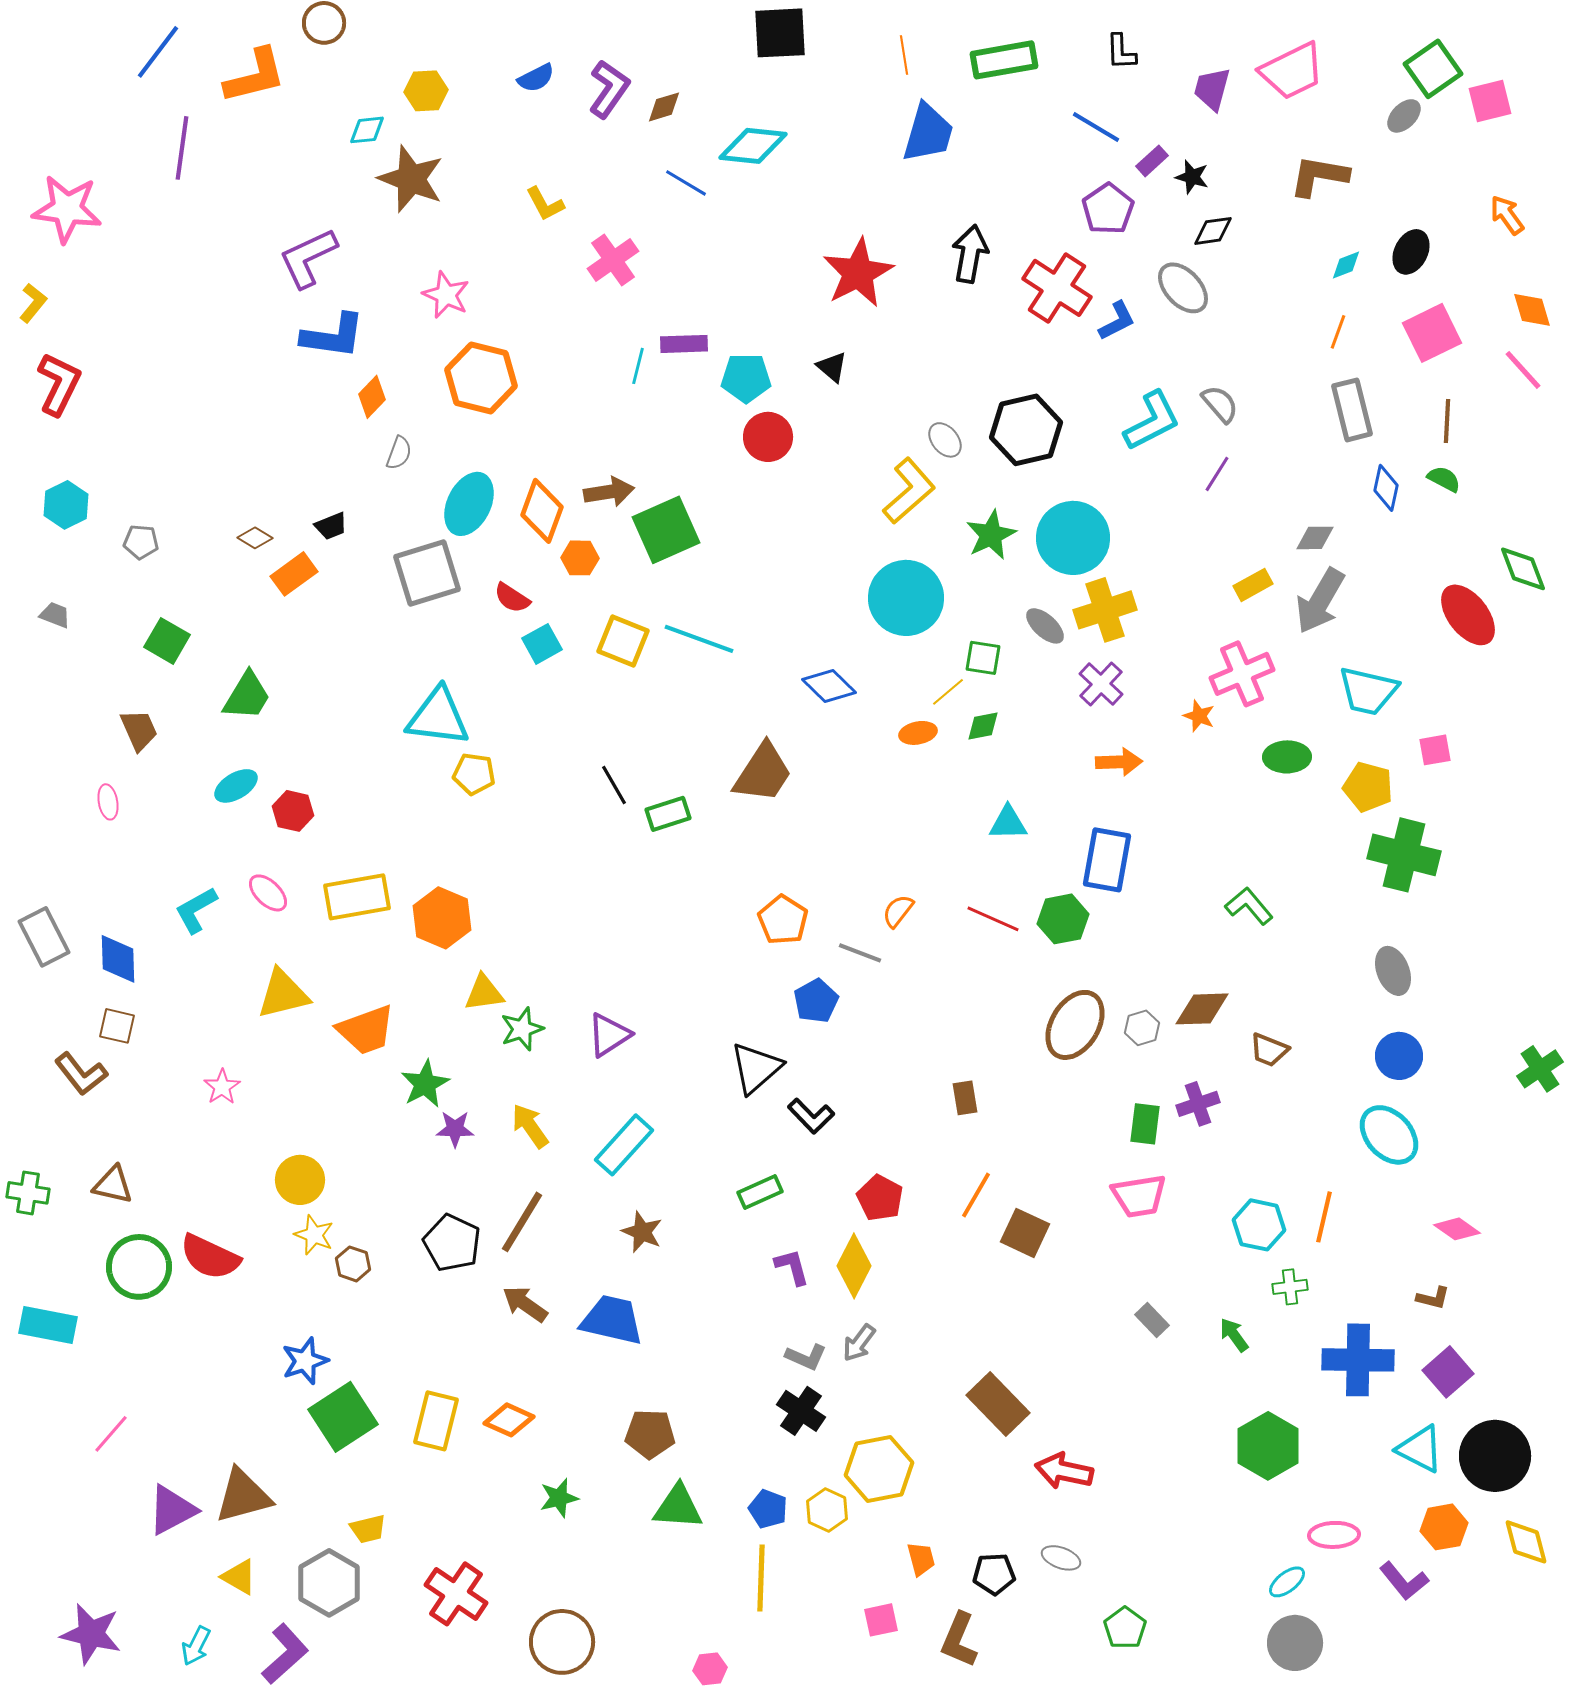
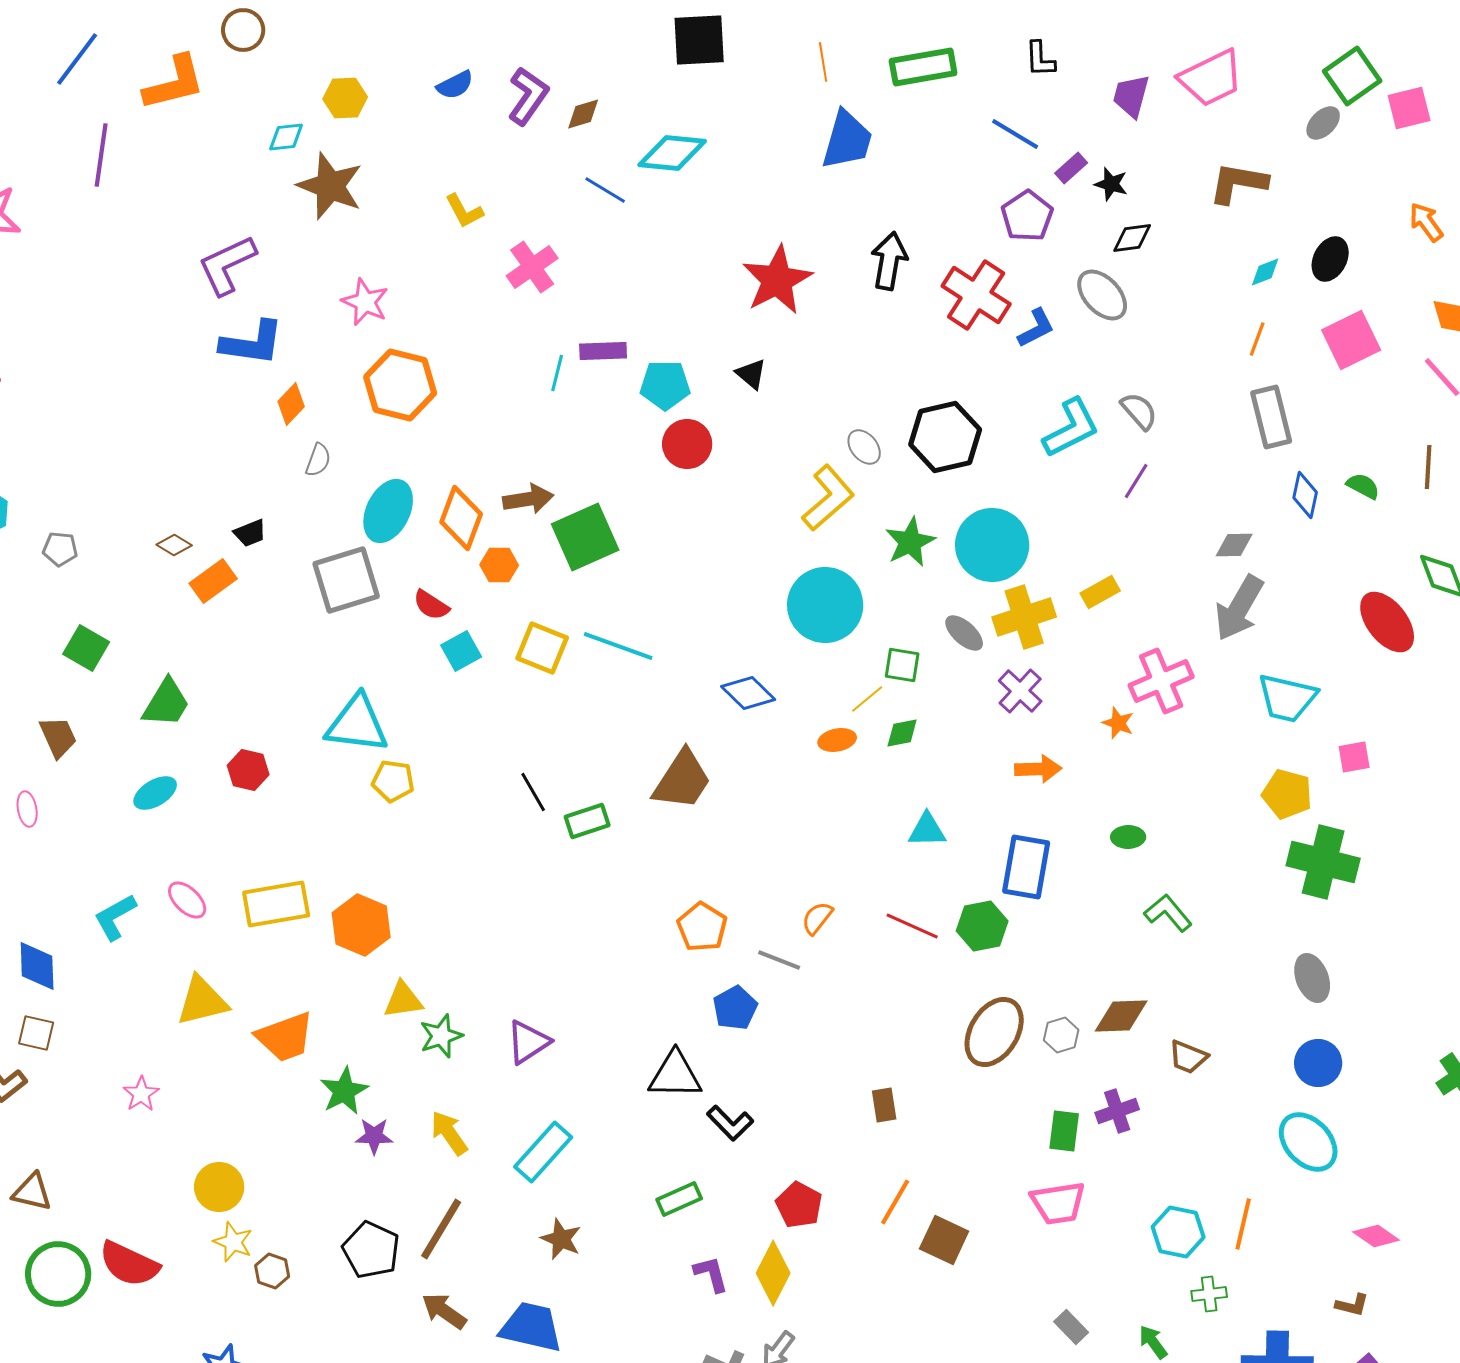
brown line: (1447, 421) -> (1428, 467), moved
yellow rectangle: (1253, 585) -> (1100, 592), moved
green ellipse: (1287, 757) -> (1128, 837), moved, size x0.7
red hexagon: (293, 811) -> (248, 770), moved
black triangle: (756, 1068) -> (675, 1075), turned 42

